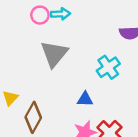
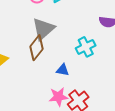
brown diamond: (33, 117) -> (37, 48), moved

